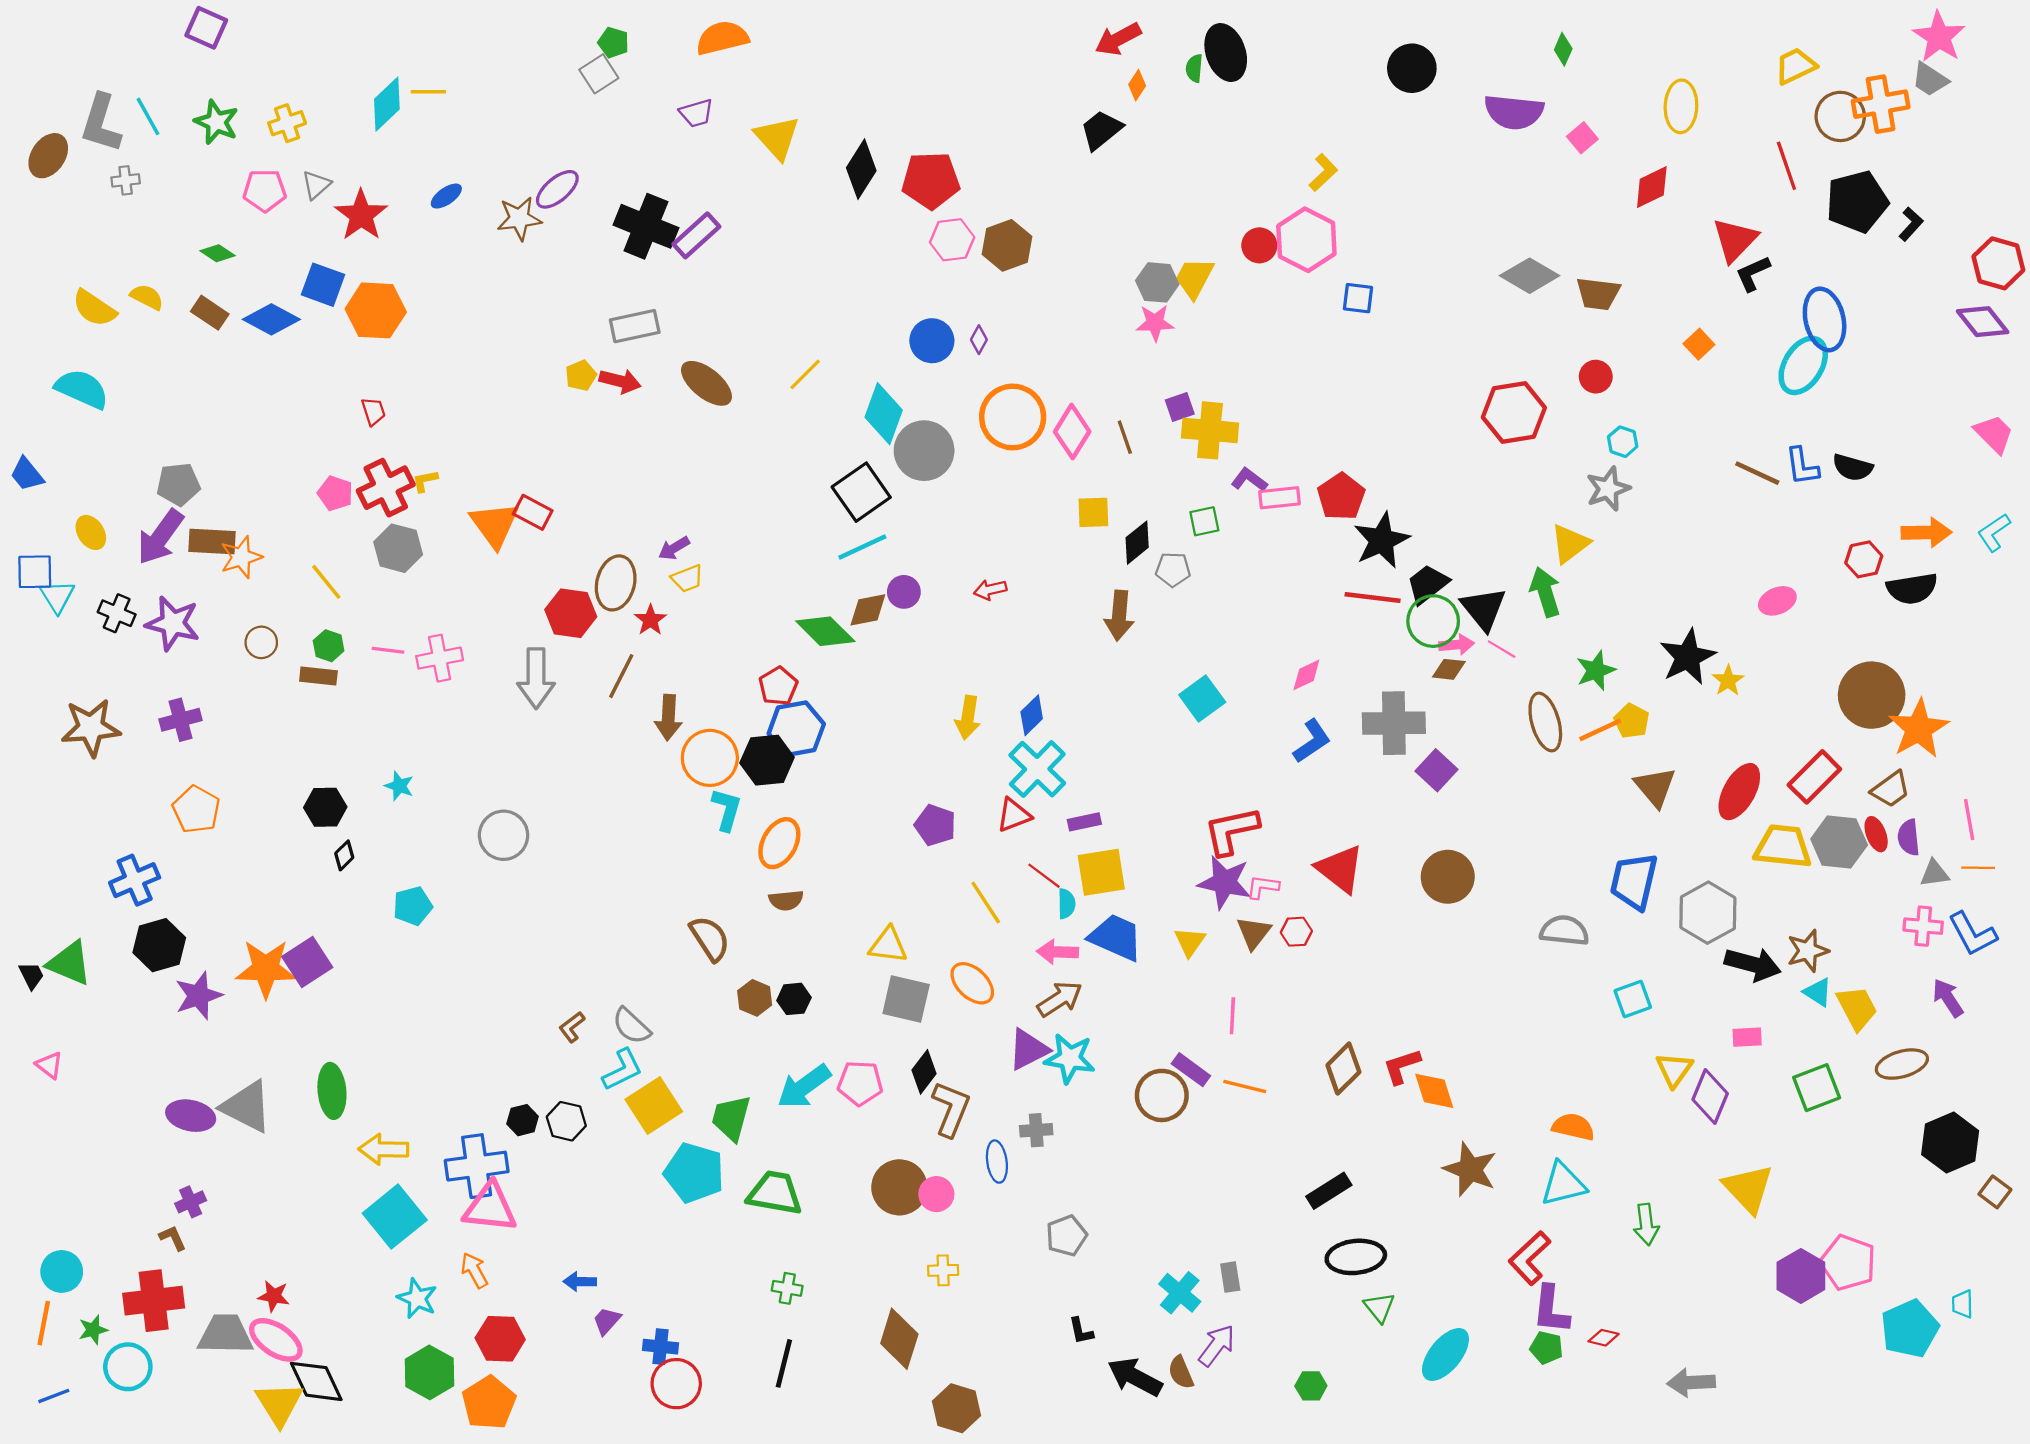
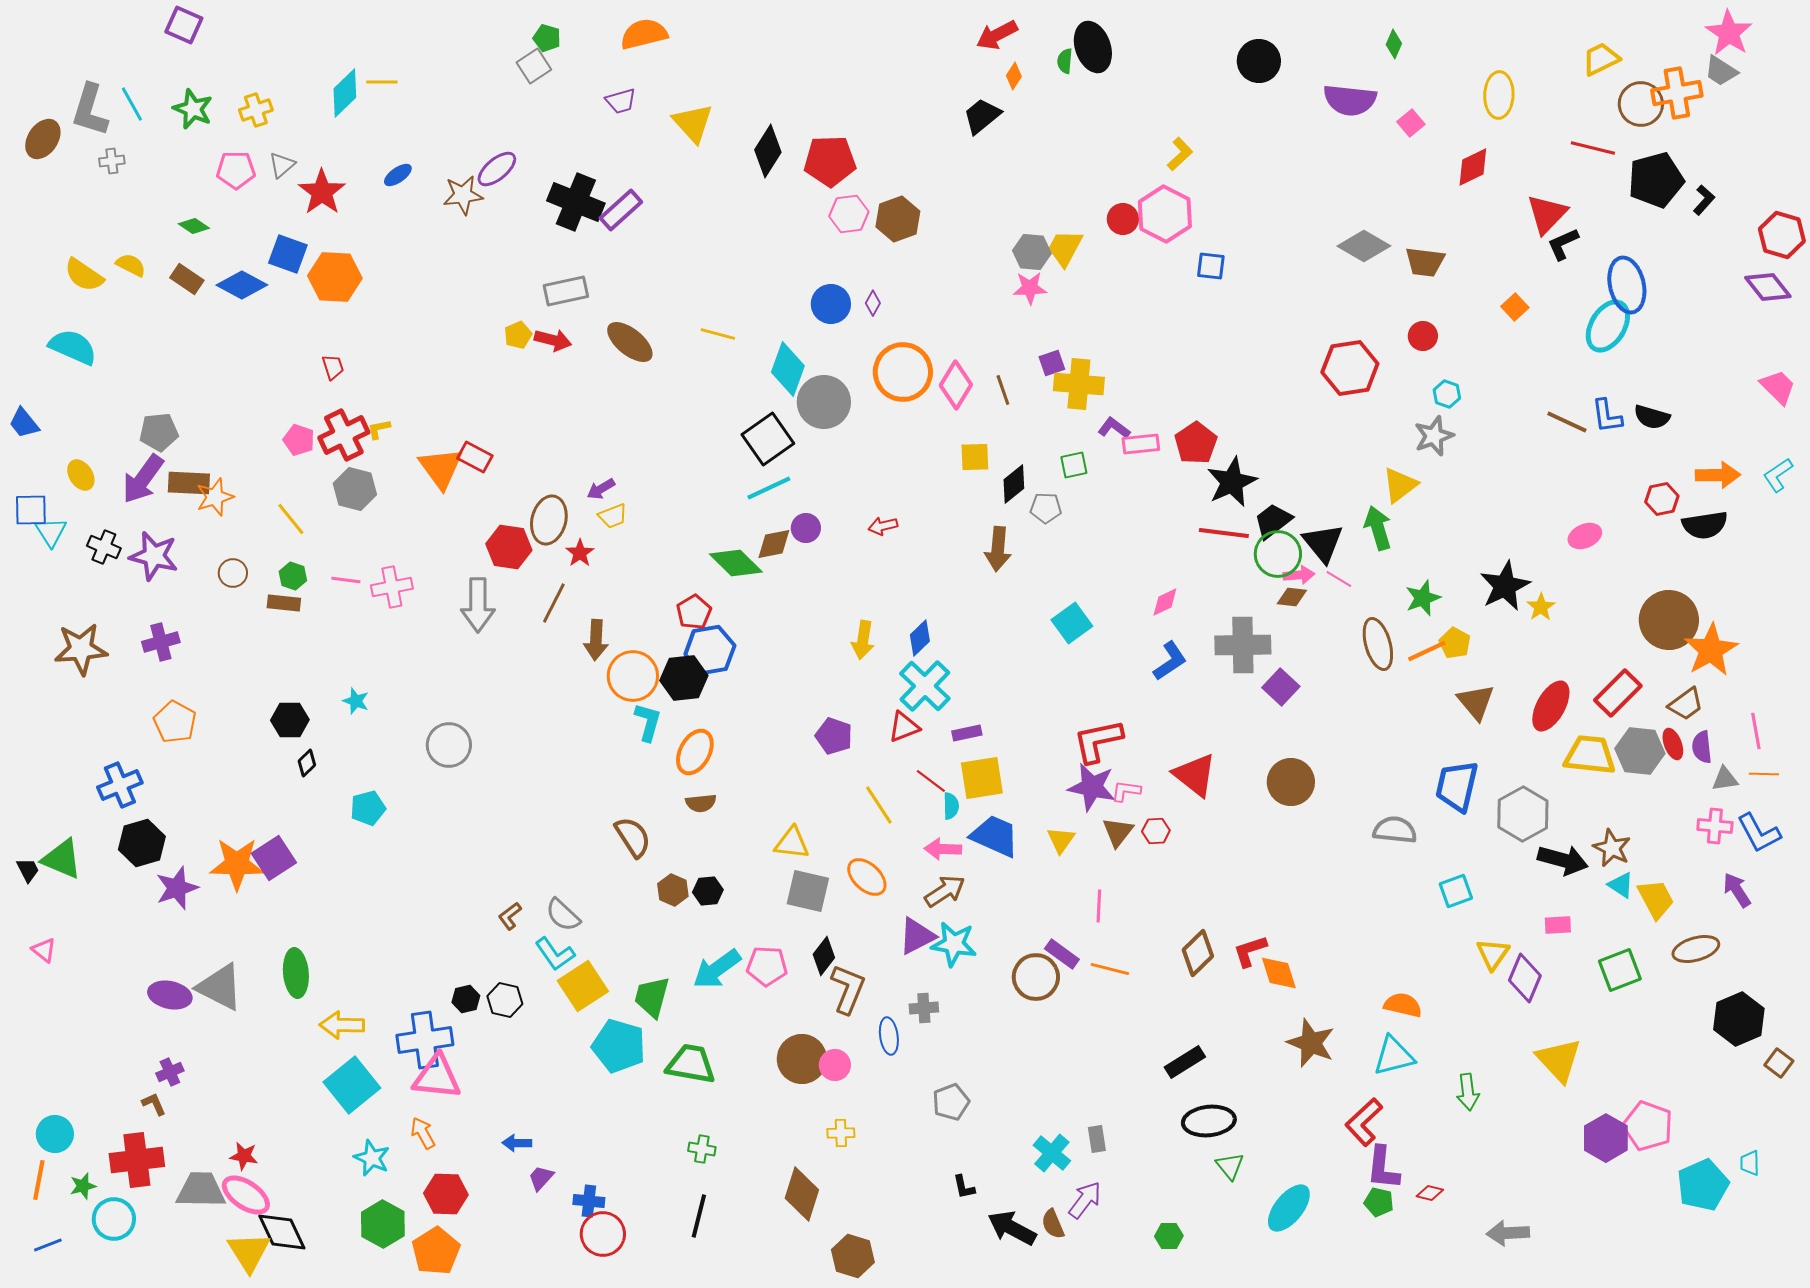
red line: (1786, 166) -> (1593, 148), turned -57
yellow line: (805, 374) -> (718, 334), turned 60
brown star: (1808, 951) -> (1612, 848), turned -30
cyan L-shape: (622, 1070) -> (555, 954), turned 81

